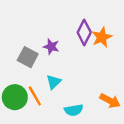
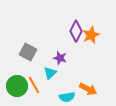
purple star: (51, 47) -> (60, 58), moved
orange arrow: (110, 101) -> (88, 89), moved

